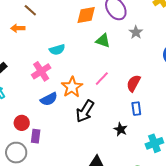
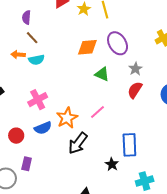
cyan semicircle: (57, 50) -> (36, 60), moved
red semicircle: (134, 83) -> (135, 90), moved
blue rectangle: (136, 109) -> (129, 145), size x1.6
red circle: (22, 123) -> (16, 136), moved

